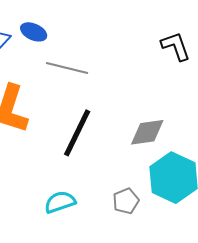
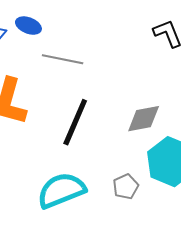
cyan semicircle: (60, 202) -> (61, 190), size x1.6

